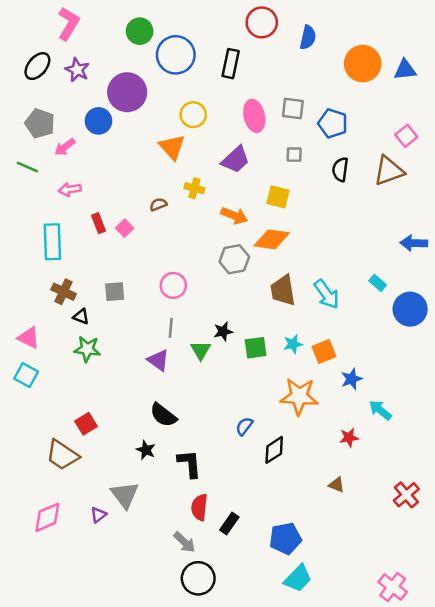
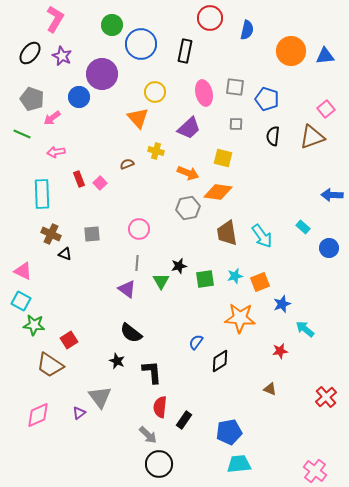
blue circle: (410, 309) -> (329, 248), size x0.7
green star: (87, 349) -> (34, 325), moved
cyan trapezoid: (298, 578) -> (239, 464), turned -140

